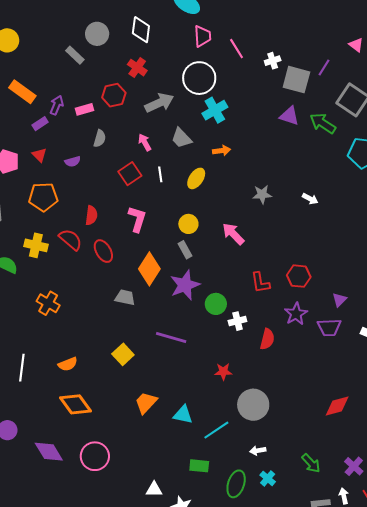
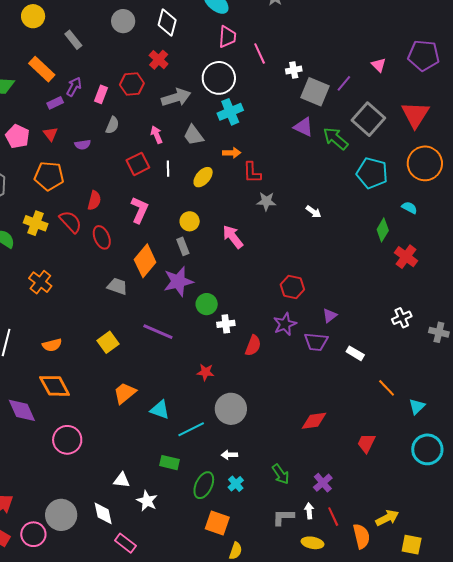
gray rectangle: (75, 55) -> (73, 40), moved
pink rectangle: (84, 109) -> (101, 94), turned -60
red L-shape: (260, 283) -> (252, 173), moved
purple diamond: (49, 452) -> (22, 410), moved

